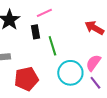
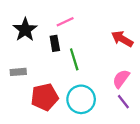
cyan circle: (70, 73) -> (81, 99), moved

